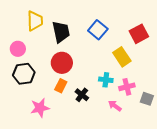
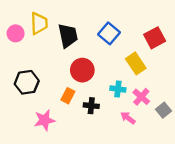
pink circle: (18, 49) -> (16, 33), moved
red circle: (62, 63) -> (82, 70), moved
pink cross: (127, 87) -> (141, 97), turned -35
black cross: (82, 95) -> (91, 106), turned -32
gray square: (147, 99) -> (164, 110), turned 32

